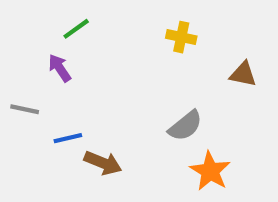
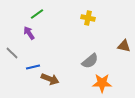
brown triangle: (243, 74) -> (124, 46), moved
gray line: (25, 109) -> (12, 53), turned 32
orange star: (210, 171) -> (102, 83), turned -30

